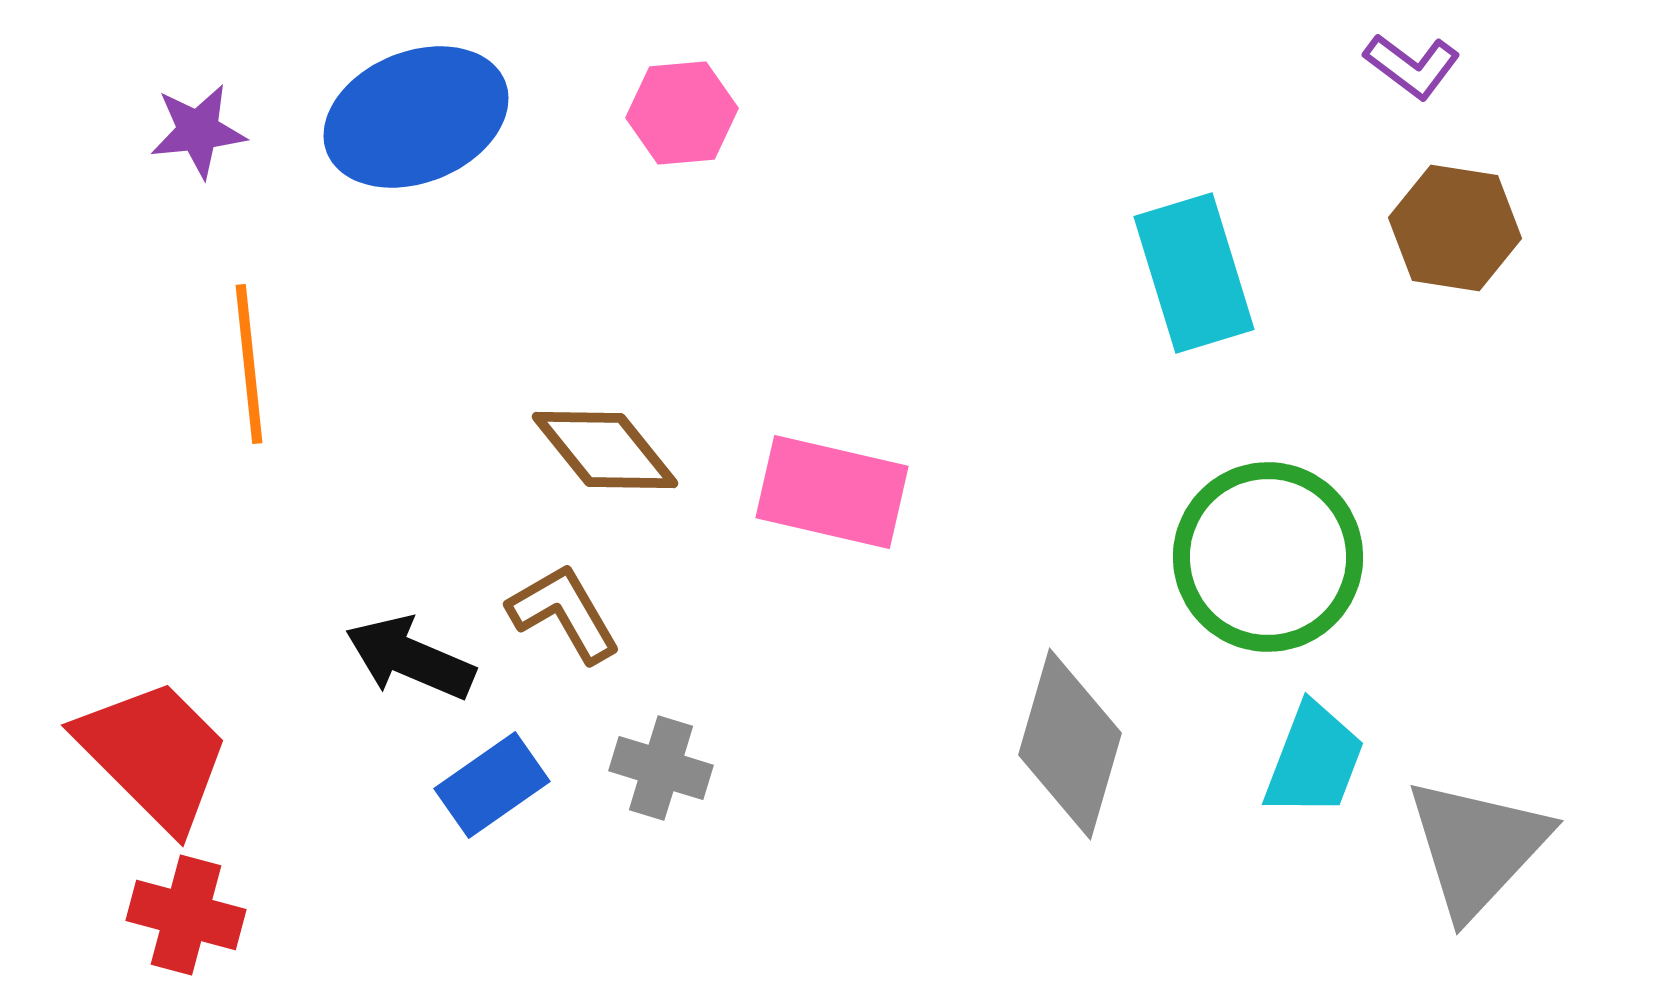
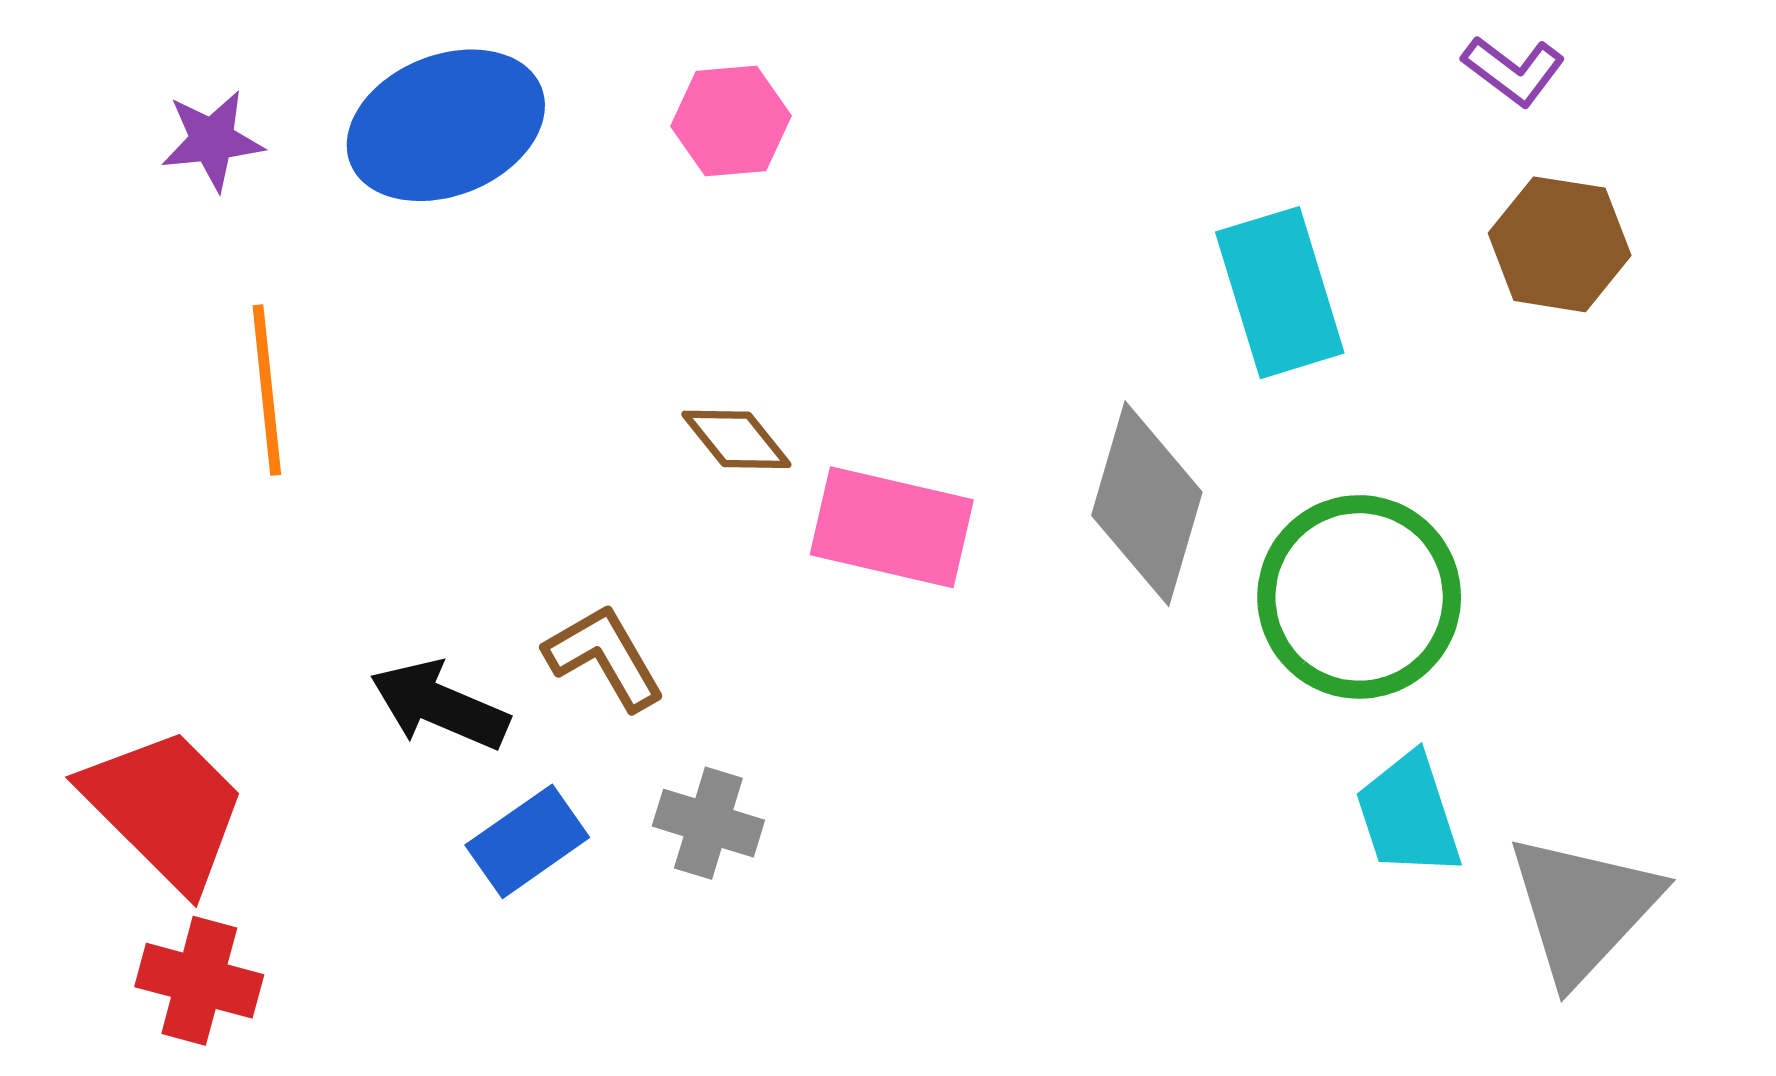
brown diamond: (605, 450) -> (736, 439), moved, size x0.7
gray diamond: (1070, 744) -> (1147, 504), moved
cyan trapezoid: (1314, 760) -> (1408, 815), turned 141

